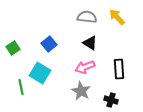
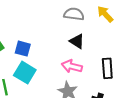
blue square: (49, 44) -> (23, 49), moved, turned -35
pink arrow: (85, 67) -> (72, 66), turned 36

